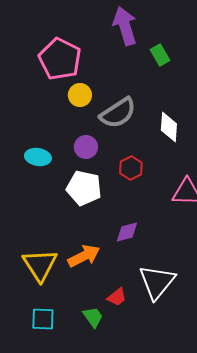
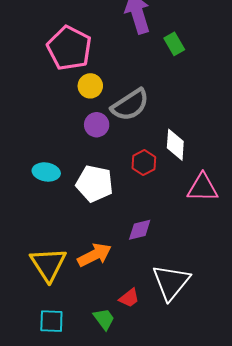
white diamond: (169, 127) -> (175, 145), moved
purple circle: (86, 147) -> (97, 125), moved
cyan ellipse: (38, 157) -> (46, 172), moved

